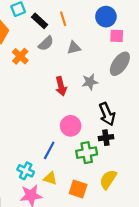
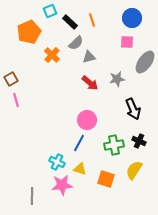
pink square: (117, 36) -> (127, 42), moved
gray triangle: (74, 48) -> (89, 57), moved
red arrow: (61, 86) -> (90, 83), turned -36
pink circle: (71, 126) -> (87, 120), moved
black cross: (106, 138) -> (139, 141), moved, turned 32

